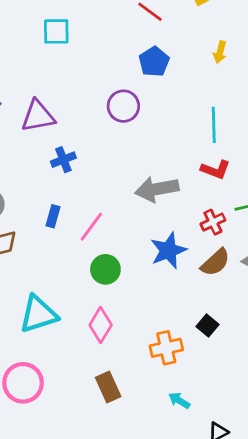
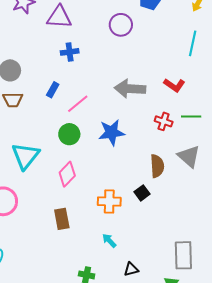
cyan line: (214, 125) -> (193, 43), moved
red cross: (213, 222) -> (164, 121), turned 30
blue star: (168, 250) -> (112, 132), moved
brown semicircle: (215, 262) -> (157, 166), moved, turned -65
green circle: (105, 269) -> (69, 134), moved
cyan triangle: (38, 314) -> (26, 156), turned -48

